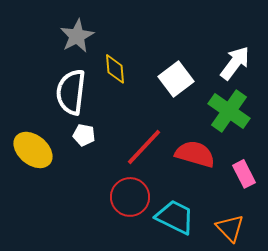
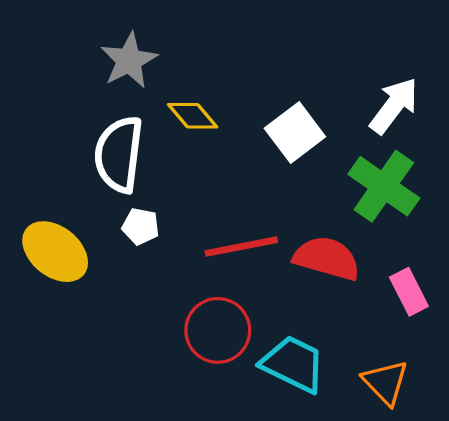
yellow diamond: (115, 69) -> (193, 116), turned -36
red line: (144, 147) -> (241, 247), turned 36

